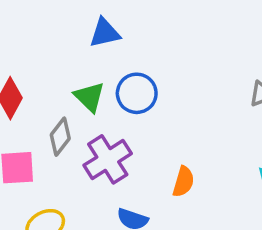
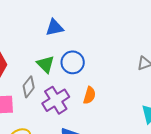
orange semicircle: (183, 182) -> (89, 95), moved

